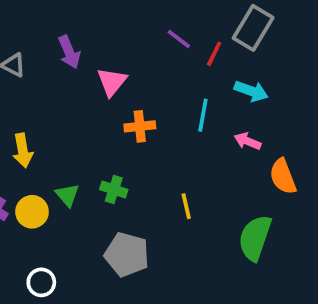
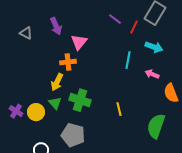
orange cross: (140, 126) -> (68, 62), moved
yellow arrow: (23, 150) -> (57, 82), moved, turned 36
green cross: (114, 189) -> (80, 100), size x1.5
gray pentagon: (127, 255) -> (73, 135), moved

